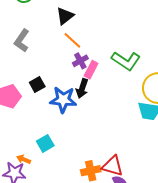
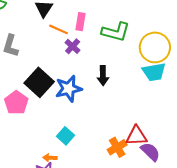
pink rectangle: (91, 70) -> (80, 22), moved
black square: (37, 85) -> (39, 82), size x1.8
black arrow: (82, 88) -> (103, 76), moved

